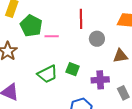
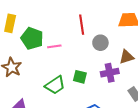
purple cross: (100, 80) -> (110, 73), moved

